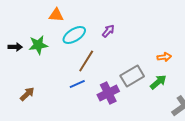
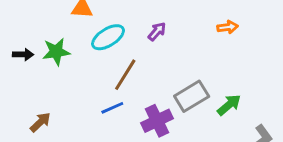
orange arrow: (164, 57) -> (228, 27), moved

